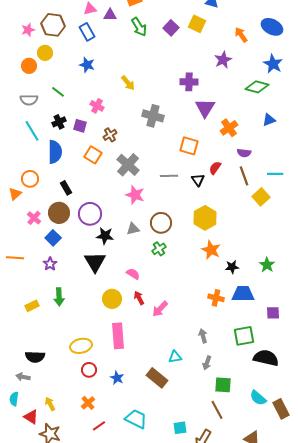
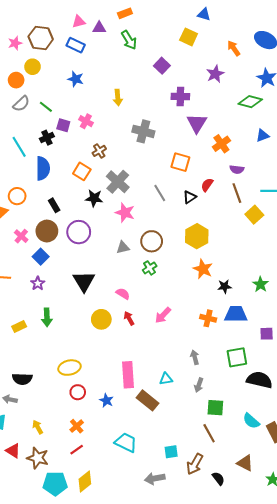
purple square: (171, 28) -> (162, 66), moved
blue rectangle: (87, 32) -> (76, 45), turned -36
yellow arrow: (128, 83) -> (118, 98), turned 35
gray semicircle: (29, 100) -> (21, 104), moved, turned -42
purple square: (80, 126) -> (63, 125), moved
gray line: (169, 176) -> (160, 193), turned 60
black triangle: (198, 180) -> (190, 197), turned 32
black star: (105, 236) -> (94, 198), moved
pink arrow: (160, 309) -> (163, 315), moved
pink rectangle: (118, 336) -> (128, 375), moved
red triangle: (31, 417) -> (13, 451), moved
red line: (99, 426) -> (77, 450), moved

